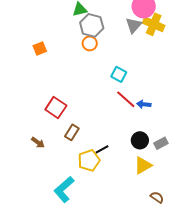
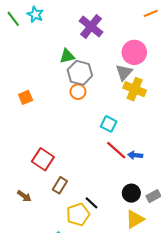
yellow cross: (154, 24) -> (135, 89), moved
black line: (102, 149) -> (92, 203), turned 72

